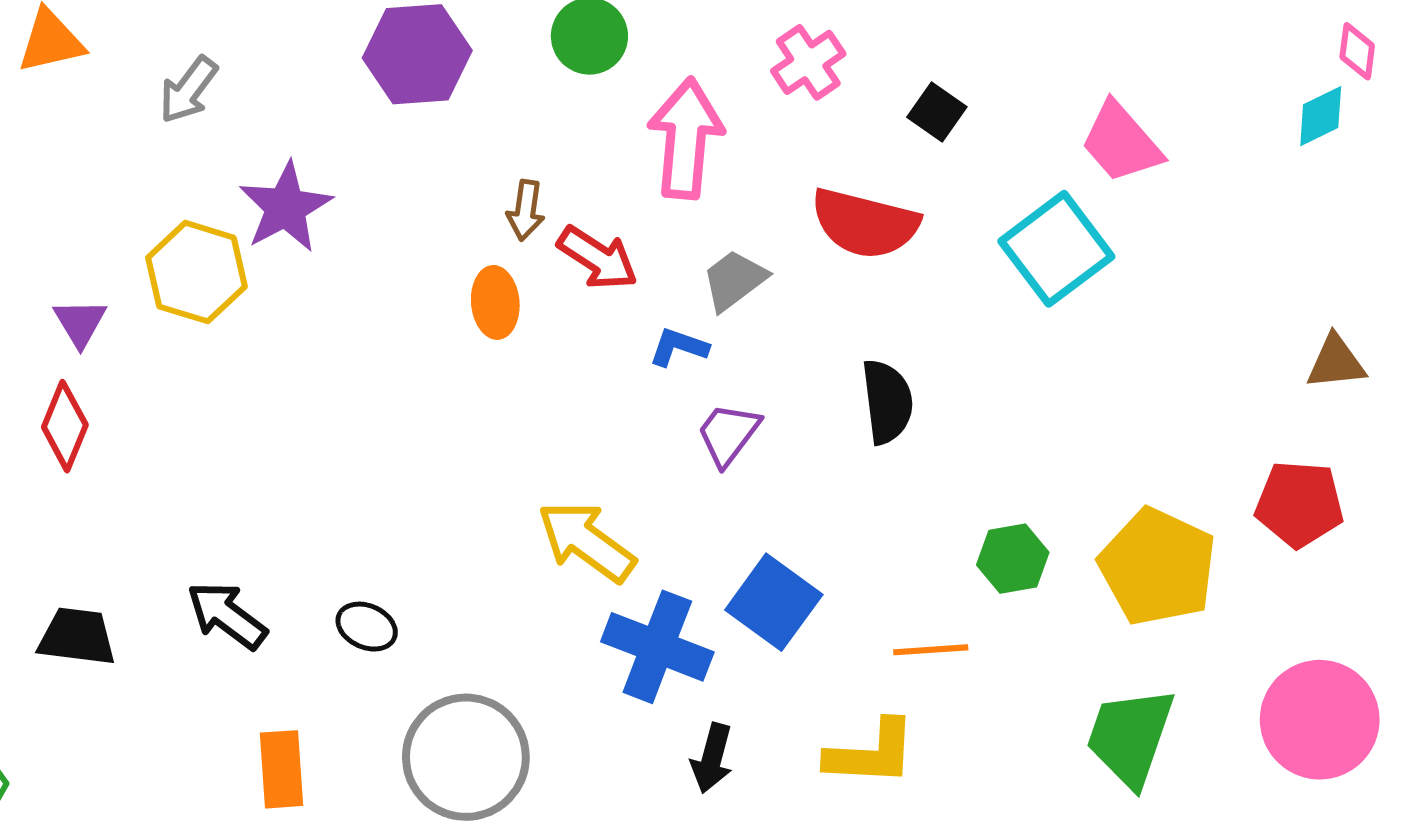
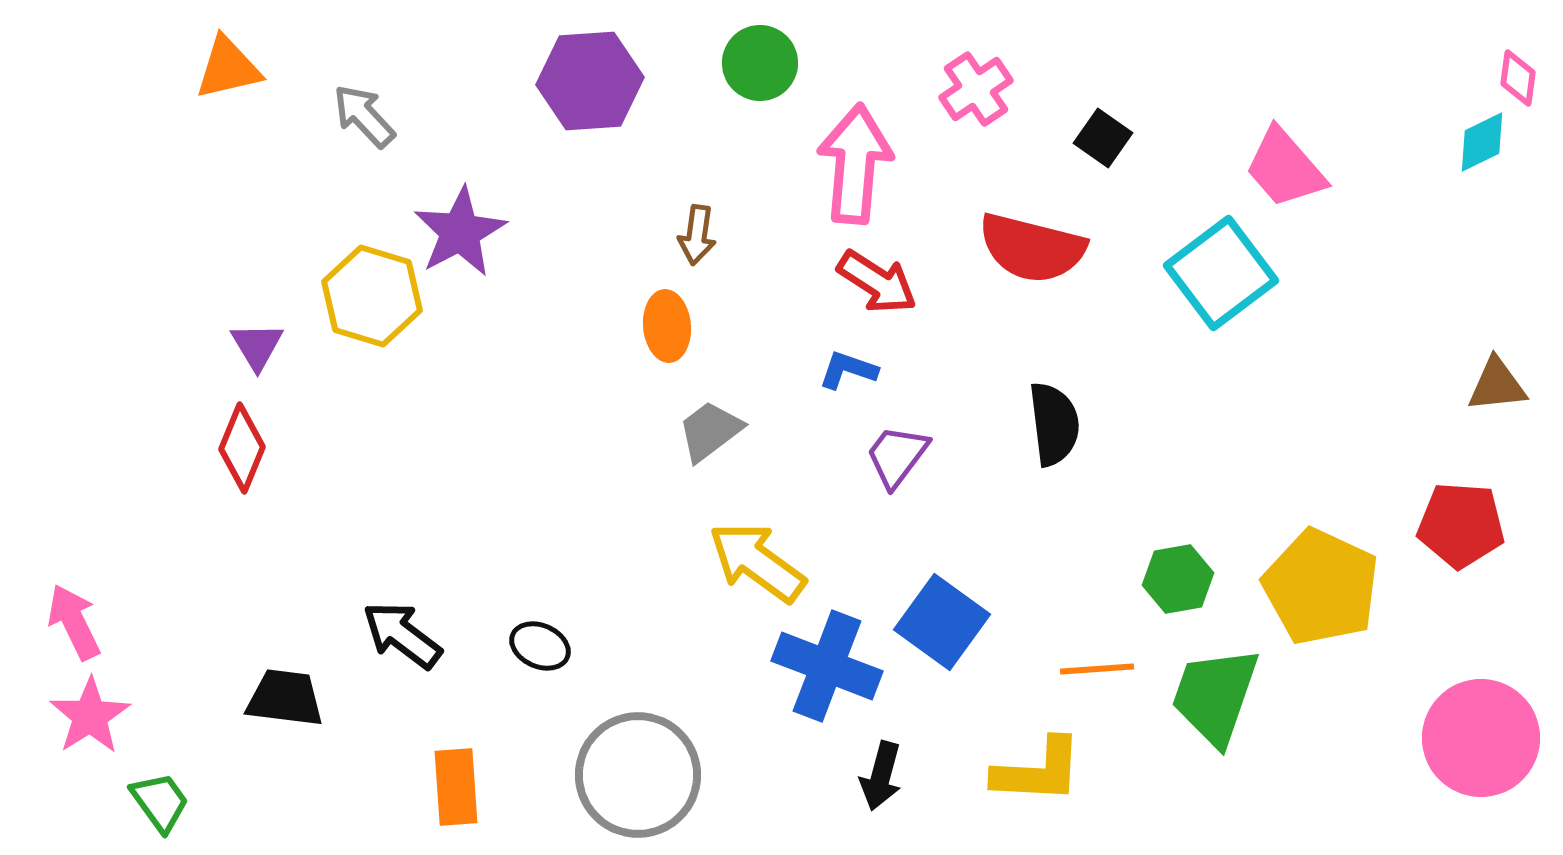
gray arrow: (188, 90) -> (364, 116), turned 100
red arrow: (598, 258) -> (877, 282), moved
gray trapezoid: (734, 280) -> (710, 431), moved
black trapezoid: (77, 637) -> (285, 698), moved
green trapezoid: (1130, 737) -> (1215, 696), moved

